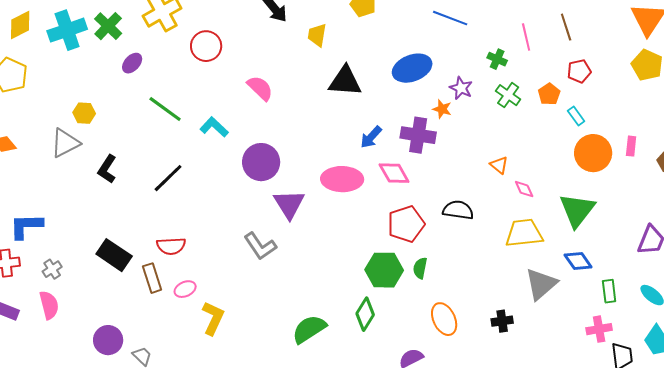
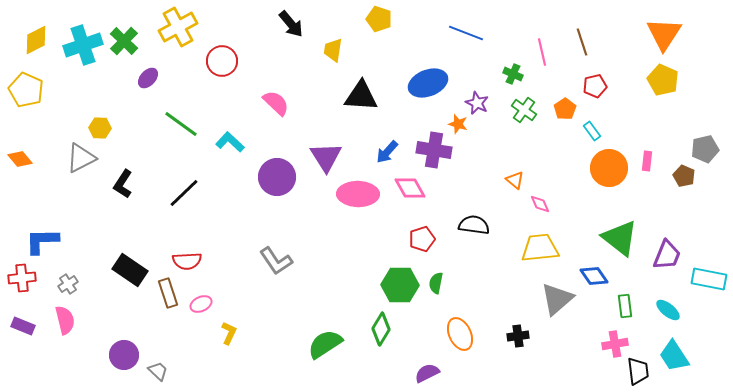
purple triangle: (289, 204) -> (326, 157), moved
green triangle: (577, 210) -> (620, 238), moved, turned -30
red pentagon: (406, 224) -> (422, 239), size x0.7
yellow L-shape: (213, 318) -> (229, 333), size x0.7

